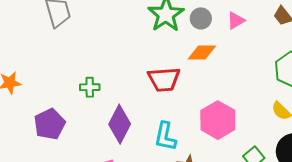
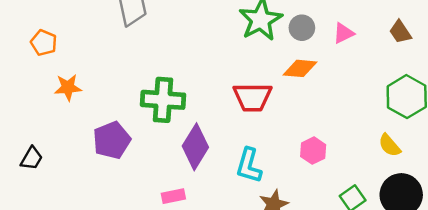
green cross: (90, 87) -> (163, 100), size x1.8
pink hexagon: (218, 120) -> (313, 151), size x0.6

